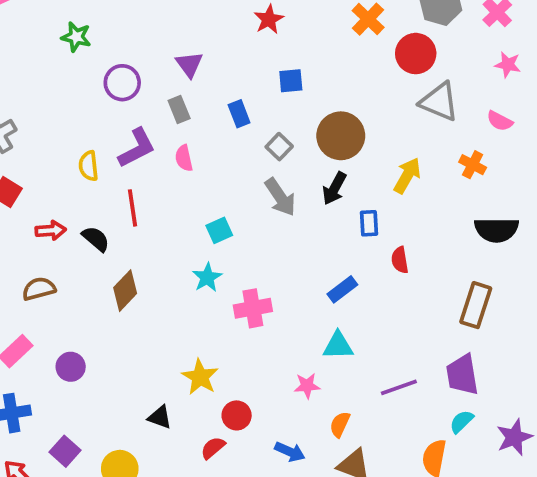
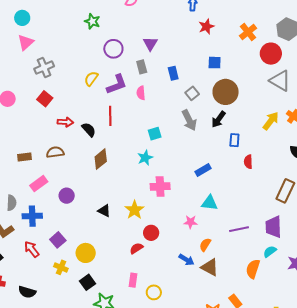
red star: (269, 19) -> (206, 27), moved
blue square: (291, 81) -> (215, 63), moved
yellow semicircle: (89, 166) -> (91, 79), moved, turned 35
yellow arrow: (407, 176) -> (271, 121), moved
blue rectangle: (342, 289) -> (203, 170), moved
pink cross: (253, 308) -> (160, 187), moved
black triangle: (160, 417) -> (104, 211), moved
blue arrow: (290, 452) -> (186, 260), moved

